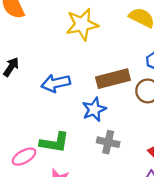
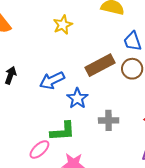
yellow star: (82, 24) -> (63, 25), size x0.7
blue star: (94, 109) -> (77, 98), moved

